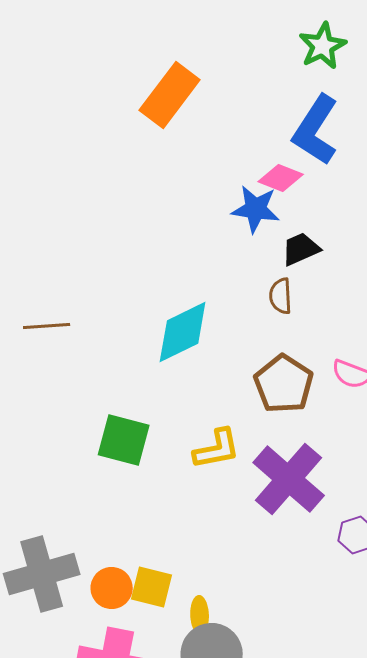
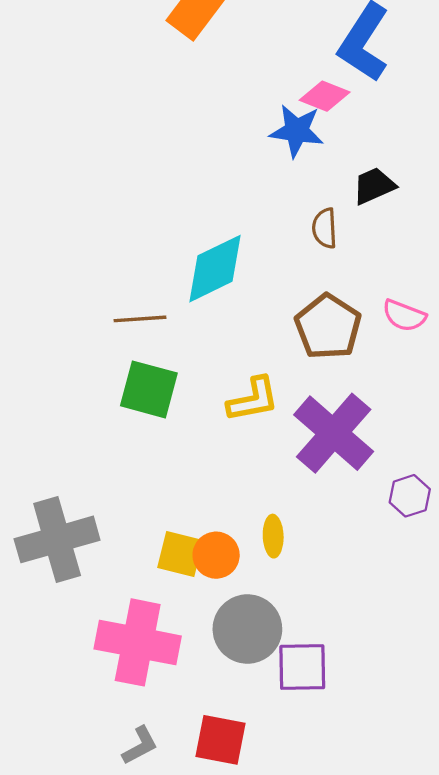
black trapezoid: (301, 249) -> (374, 186), moved
brown line: (47, 326) -> (140, 319), moved
orange circle: (112, 588) -> (216, 555), moved
yellow ellipse: (200, 615) -> (273, 536), moved

